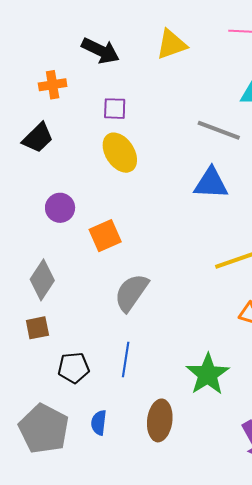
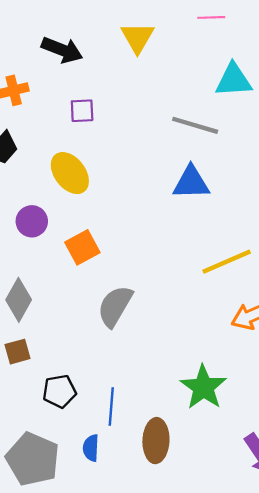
yellow triangle: (171, 44) -> (138, 37), turned -36
yellow ellipse: (120, 153) -> (70, 173), moved
blue line: (126, 360) -> (111, 406), moved

